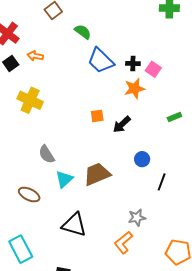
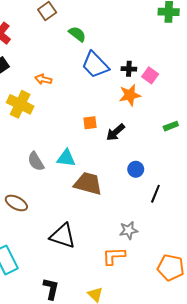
orange arrow: (35, 56) -> (43, 79), moved
brown trapezoid: (97, 174) -> (88, 184), turned 36
cyan triangle: (64, 179) -> (66, 158), moved, turned 48
orange L-shape: (123, 243) -> (114, 256), turned 35

